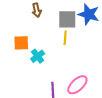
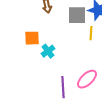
yellow line: (65, 38) -> (91, 33), moved

